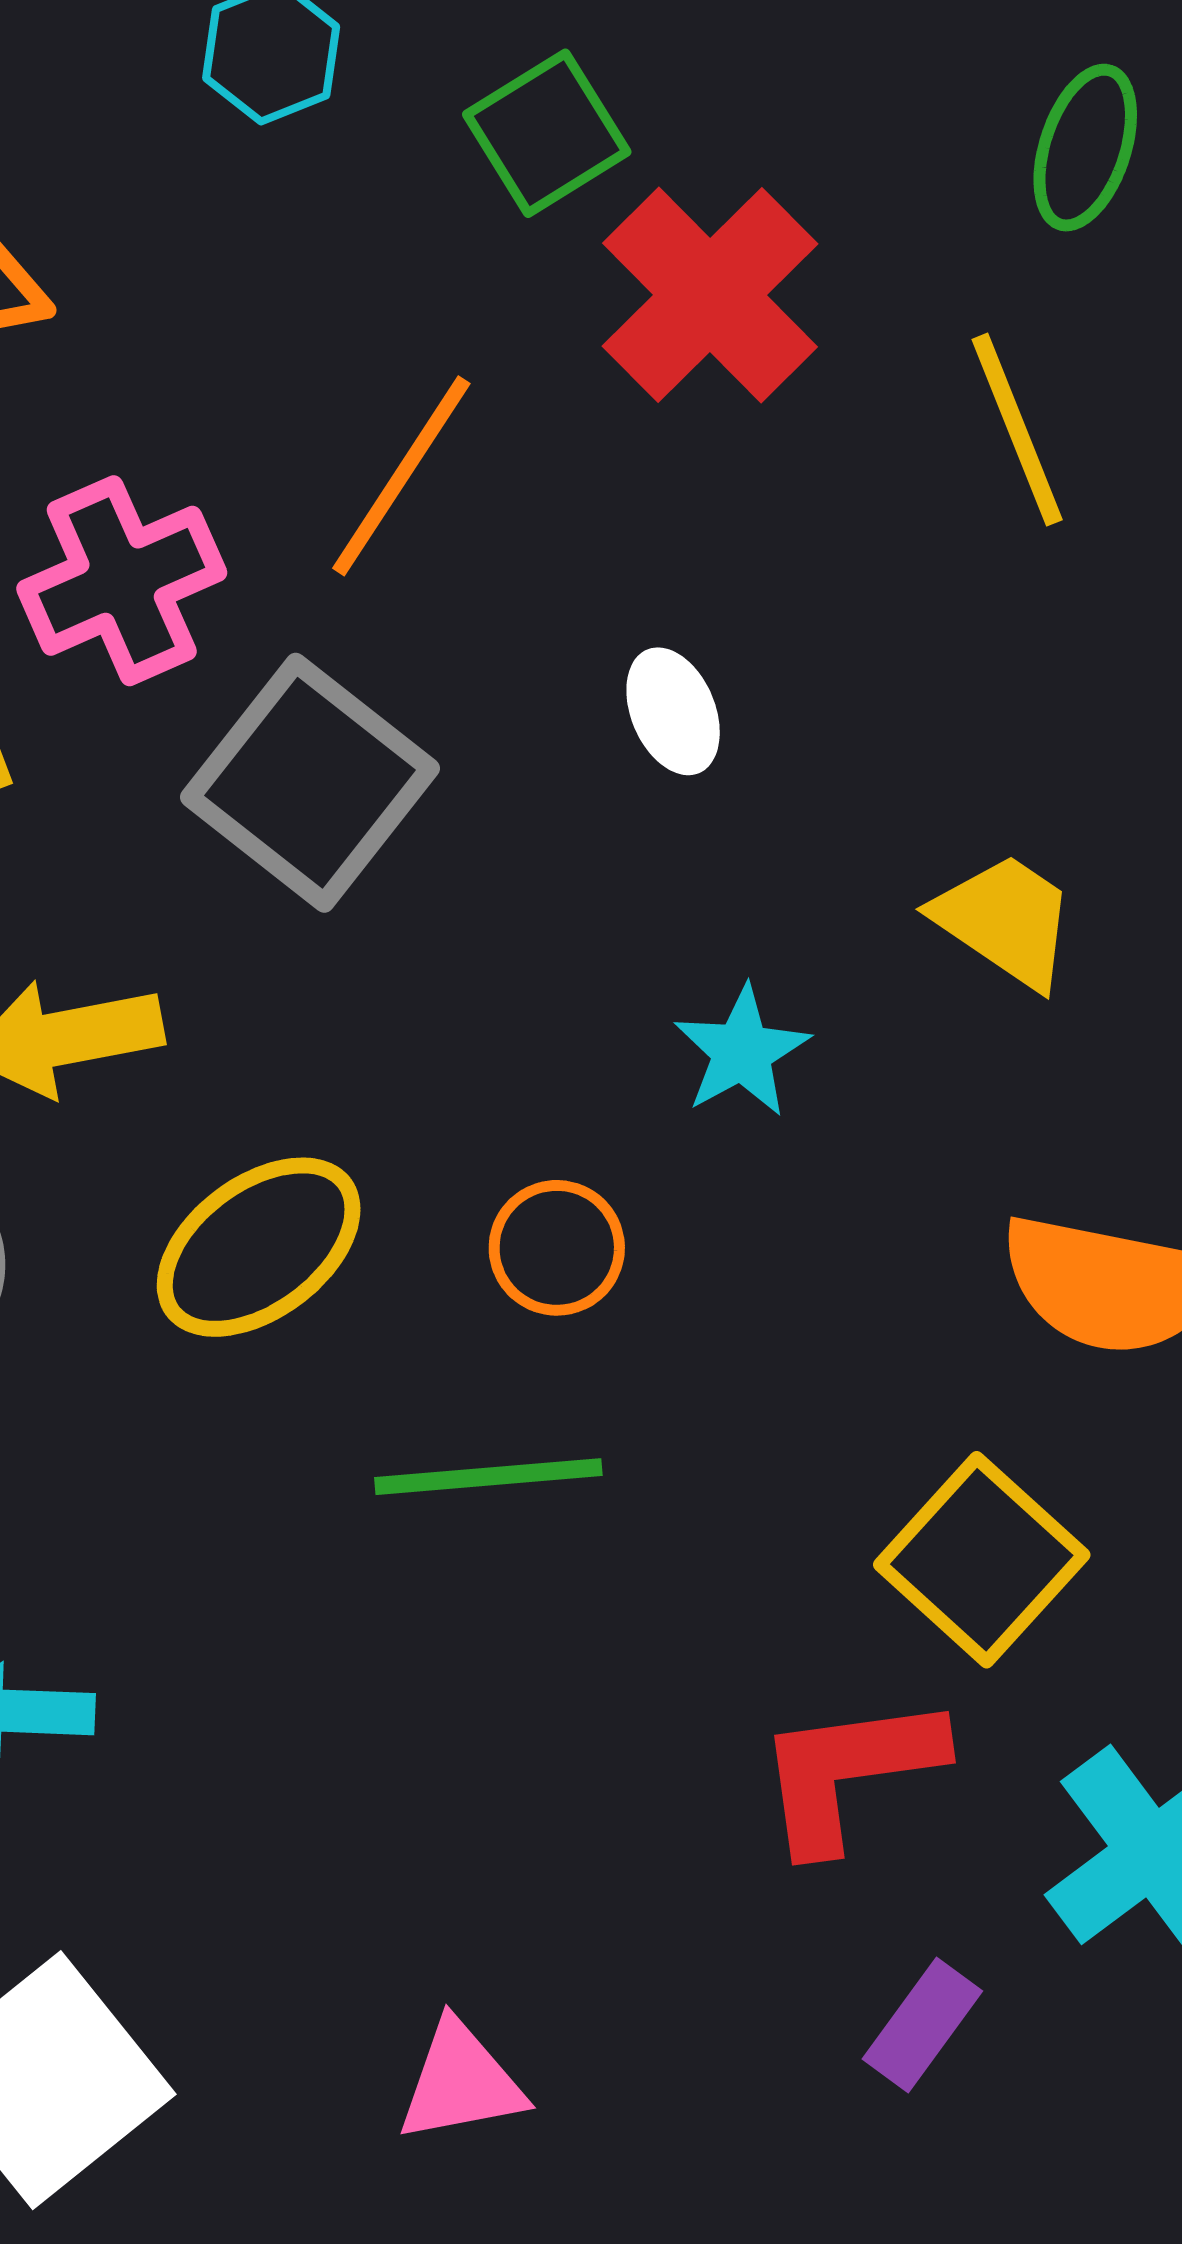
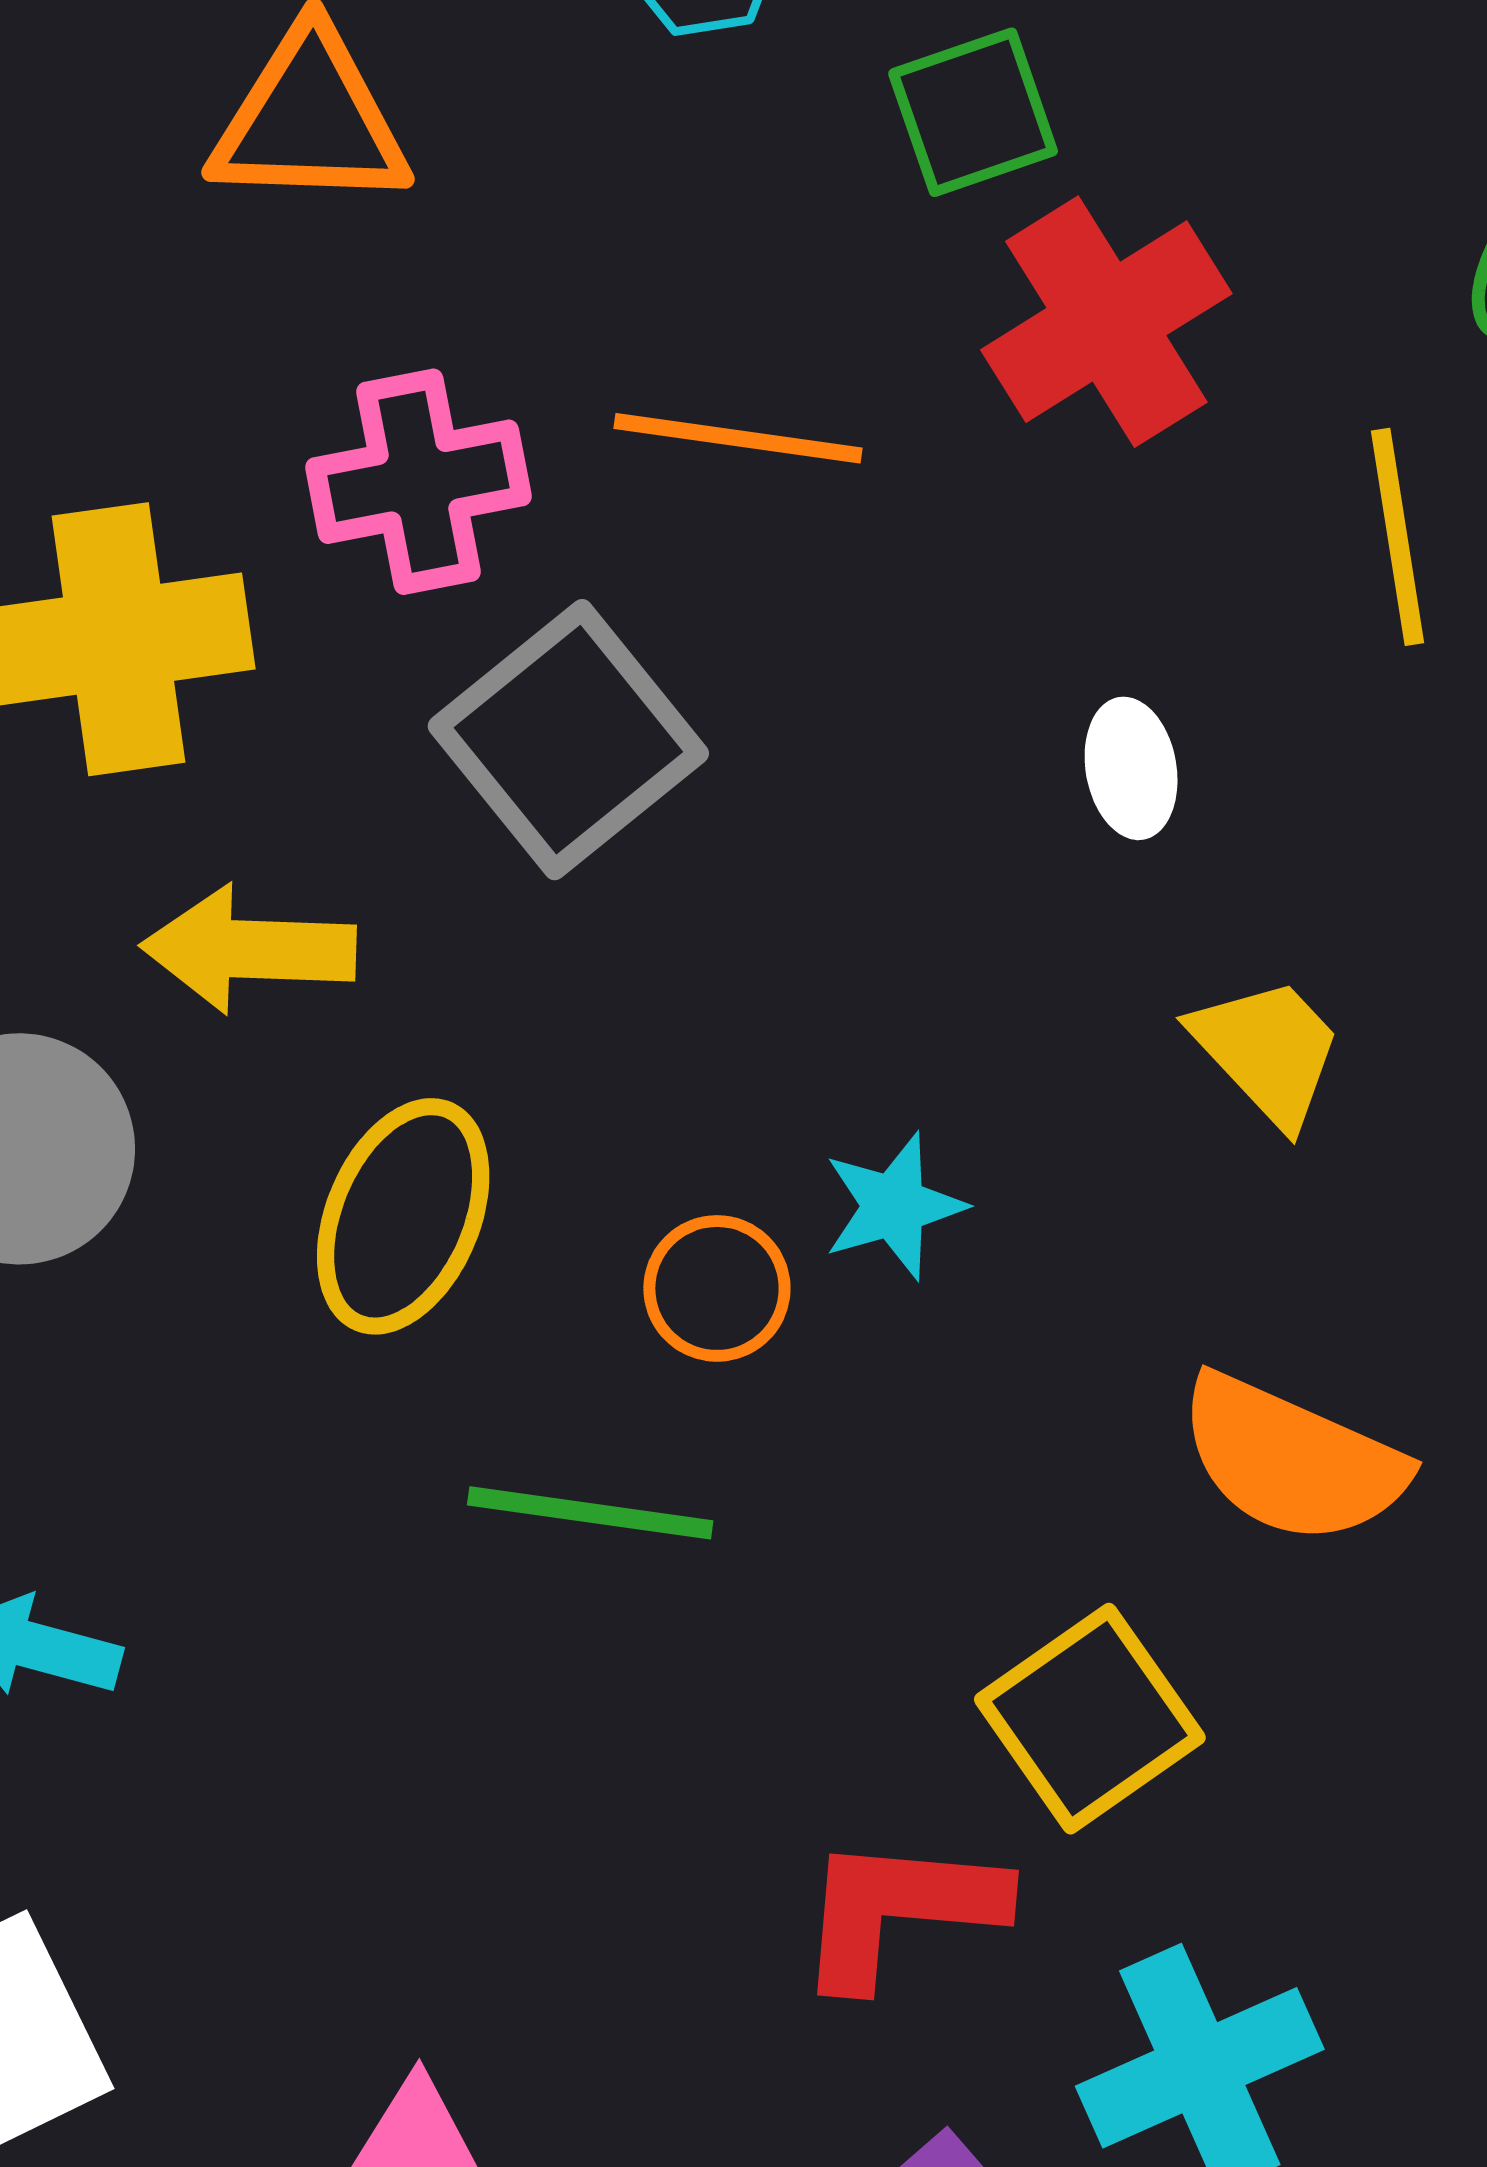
orange line: (401, 476) -> (738, 438), turned 52
white ellipse: (673, 711) -> (1131, 768), moved
cyan star: (742, 1052) -> (894, 1206), moved
yellow ellipse: (259, 1247) -> (403, 1216), turned -43

